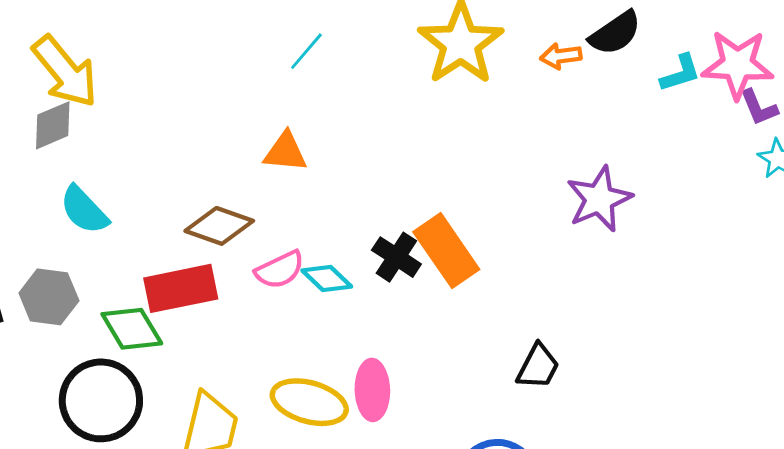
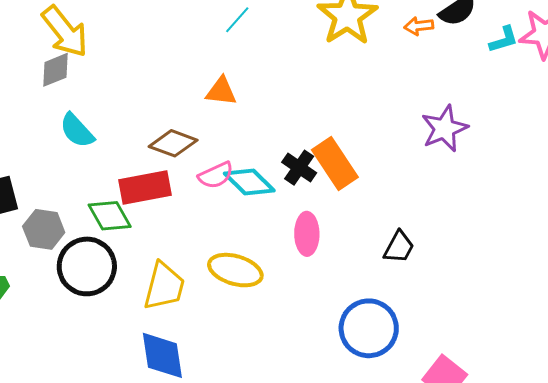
cyan diamond: (327, 279) -> (249, 182), size x1.4
gray hexagon: (49, 297) -> (44, 229), moved
pink ellipse: (372, 390) -> (307, 234), moved

